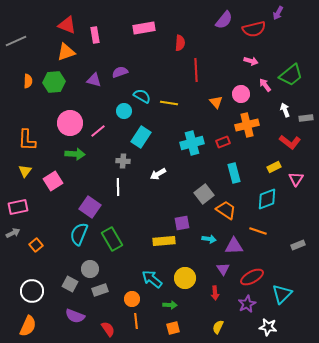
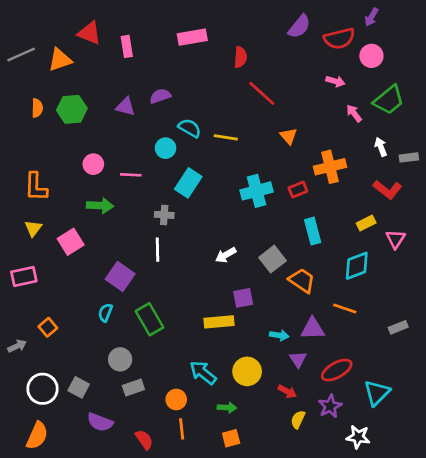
orange triangle: (66, 52) -> (60, 60), moved
red line: (196, 70) -> (262, 93), turned -45
pink circle: (241, 94) -> (371, 56), moved
pink circle: (70, 123) -> (93, 164), size x0.6
pink line: (98, 131) -> (131, 175), turned 42
white arrow: (158, 174) -> (226, 255), moved
gray arrow: (13, 233) -> (17, 346), moved
cyan semicircle: (79, 234) -> (105, 313), size x0.6
cyan arrow: (209, 239) -> (279, 335), moved
gray square: (70, 284) -> (79, 387), moved
red arrow: (215, 293) -> (287, 391), turned -56
yellow semicircle: (218, 327) -> (298, 420), moved

